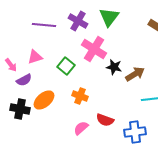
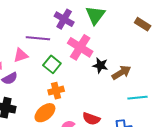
purple line: (44, 25) -> (38, 38), moved
orange cross: (80, 96) -> (56, 91), moved, turned -35
orange ellipse: (44, 100) -> (45, 113), moved

